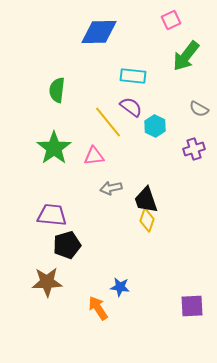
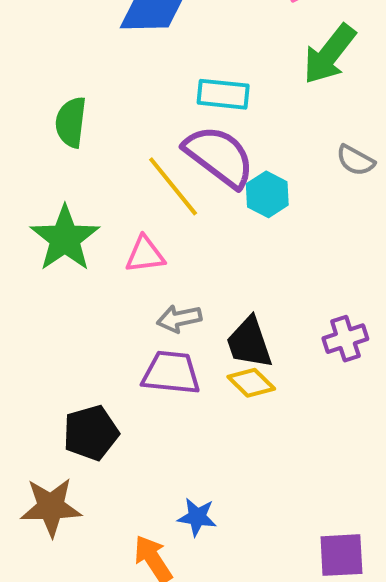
purple semicircle: (131, 107) -> (219, 156), size x1.6
purple cross: (194, 149) -> (345, 339), moved
purple trapezoid: (52, 215) -> (171, 373), moved
yellow diamond: (147, 220) -> (251, 383), turned -65

